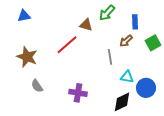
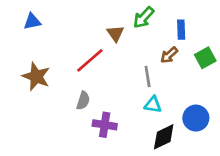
brown triangle: (86, 25) -> (115, 34), turned 40
cyan triangle: (127, 77) -> (153, 105), moved
gray semicircle: (37, 86) -> (83, 101), moved, turned -128

